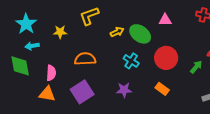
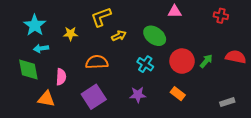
pink triangle: (165, 20) -> (175, 12), moved
yellow arrow: (117, 32) -> (119, 36), moved
green arrow: (196, 67) -> (206, 61), moved
orange triangle: (47, 94) -> (46, 99), moved

